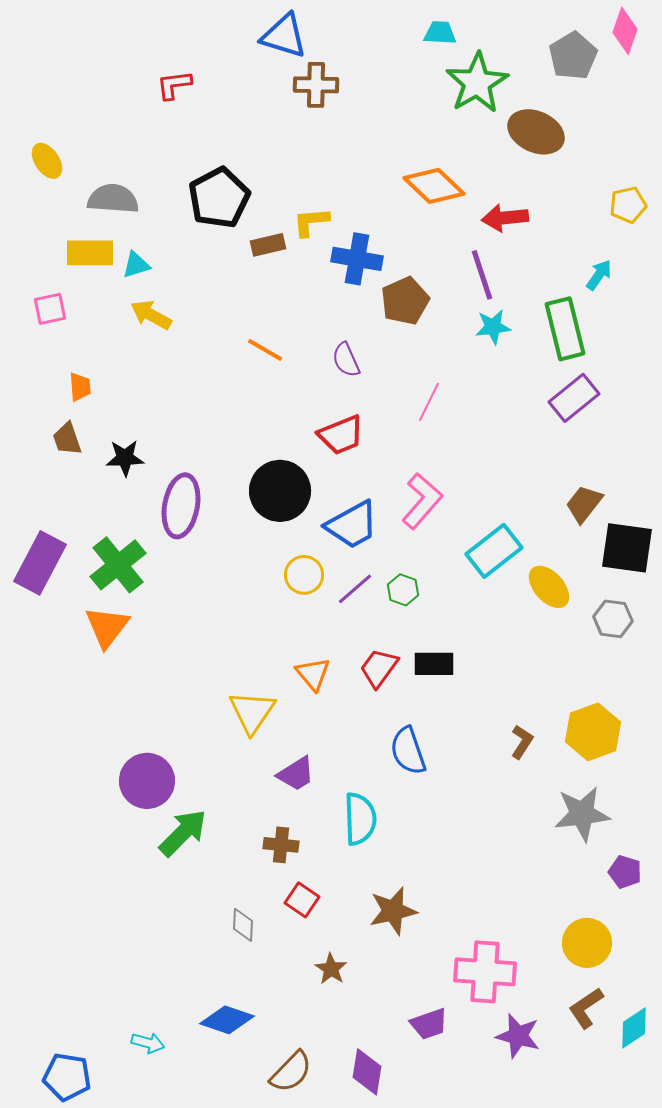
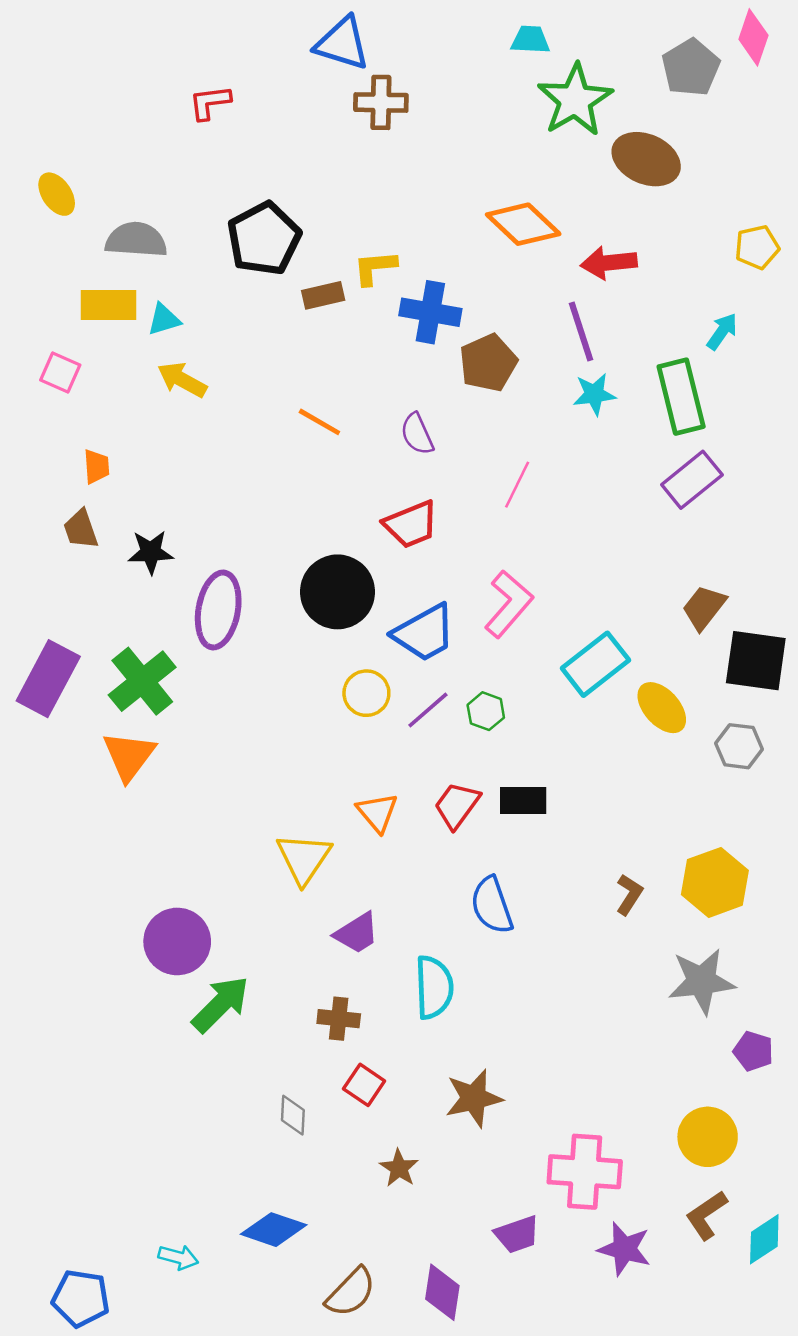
pink square: (50, 309) -> (60, 372), turned 36

